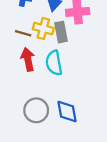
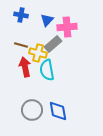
yellow cross: (43, 29) -> (38, 53), moved
gray rectangle: (61, 32) -> (53, 44), turned 60

